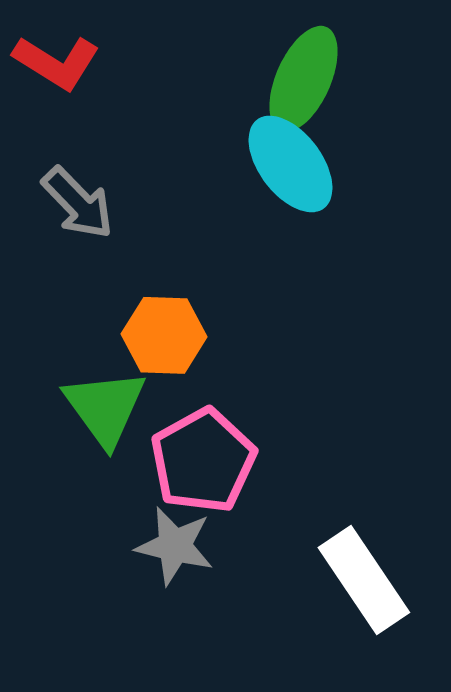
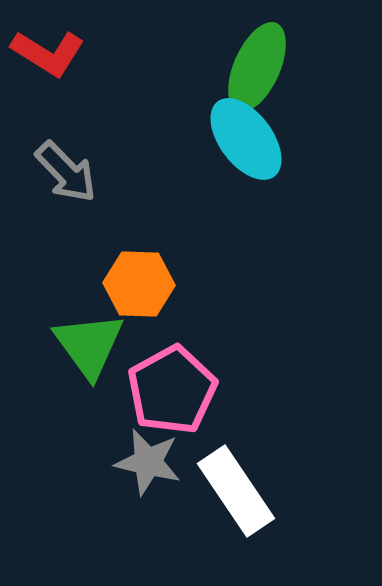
white rectangle: (364, 580) -> (236, 491), moved

